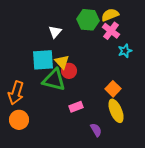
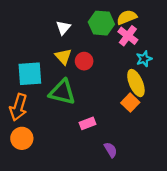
white triangle: (55, 32) -> (63, 28), moved
cyan square: (43, 60) -> (30, 74), moved
yellow triangle: (62, 62) -> (63, 56), moved
red circle: (69, 71) -> (84, 61), moved
yellow ellipse: (116, 111) -> (136, 83), moved

